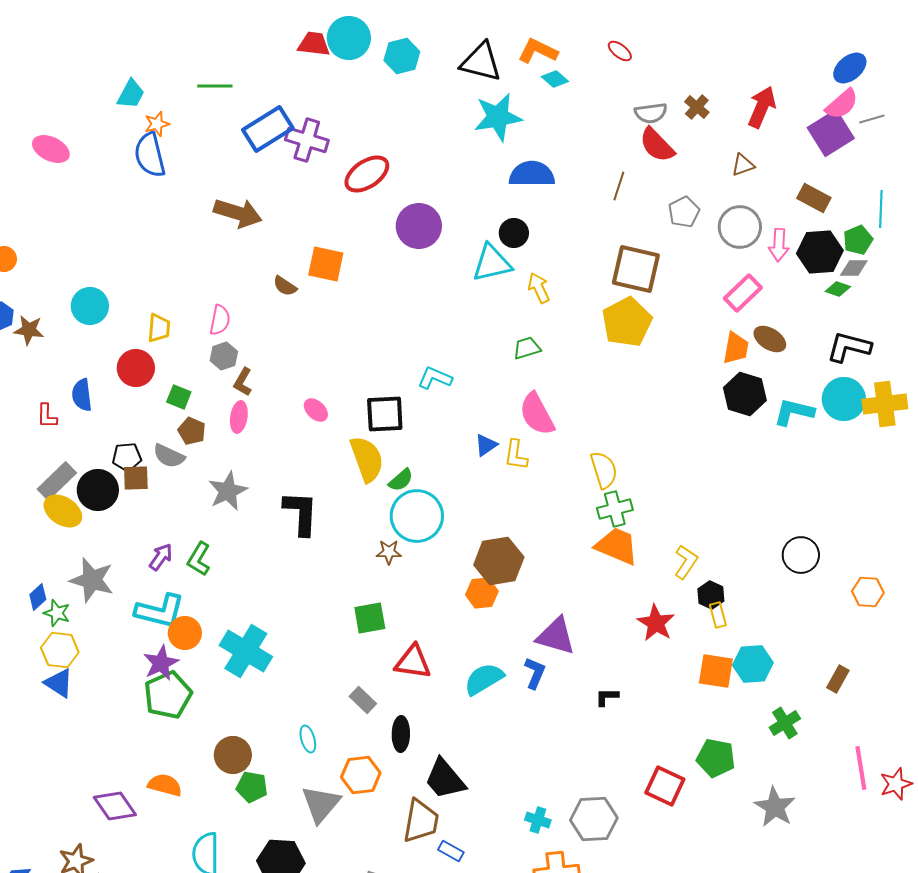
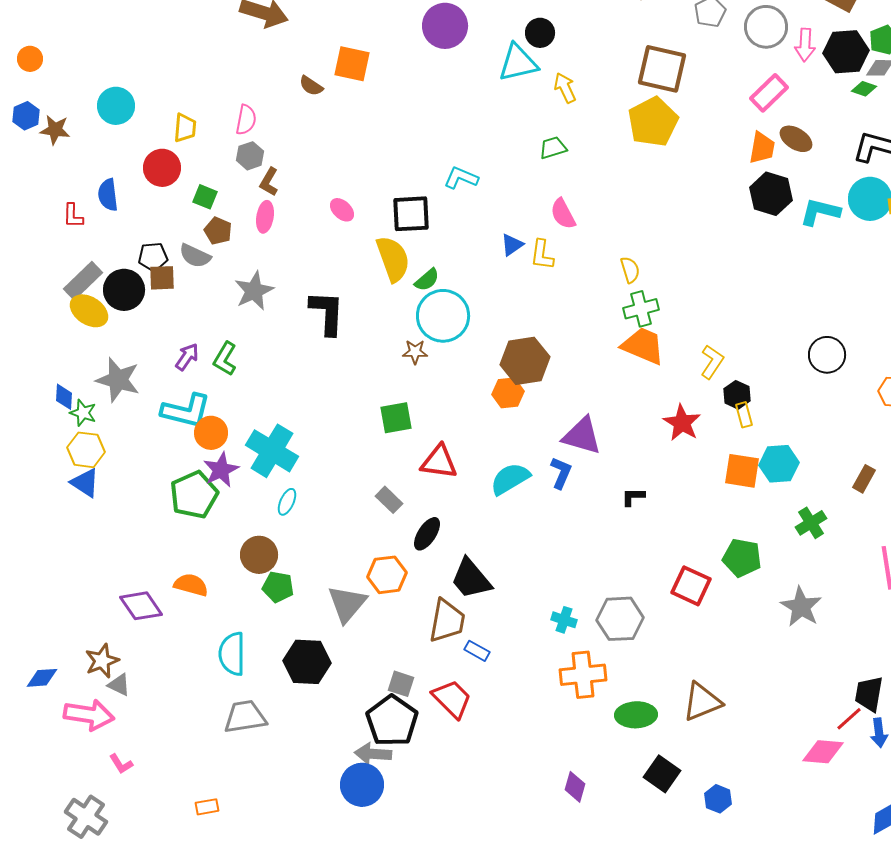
pink semicircle: (537, 414) -> (563, 214), size x0.7
yellow semicircle: (604, 470) -> (630, 270), size x0.7
blue diamond: (38, 597) -> (64, 397), turned -44
purple star: (161, 663) -> (221, 470), moved
black ellipse: (401, 734) -> (427, 534), turned 32
cyan ellipse: (308, 739) -> (287, 502), moved, turned 40

